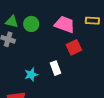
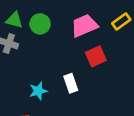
yellow rectangle: (92, 21) -> (121, 21), turned -40
pink trapezoid: (65, 24) -> (84, 26), turned -45

